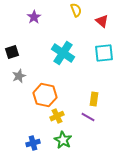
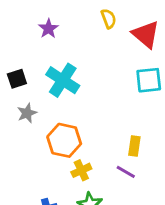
red triangle: (102, 21) -> (146, 34), size x1.5
cyan cross: (63, 53) -> (63, 80), moved

